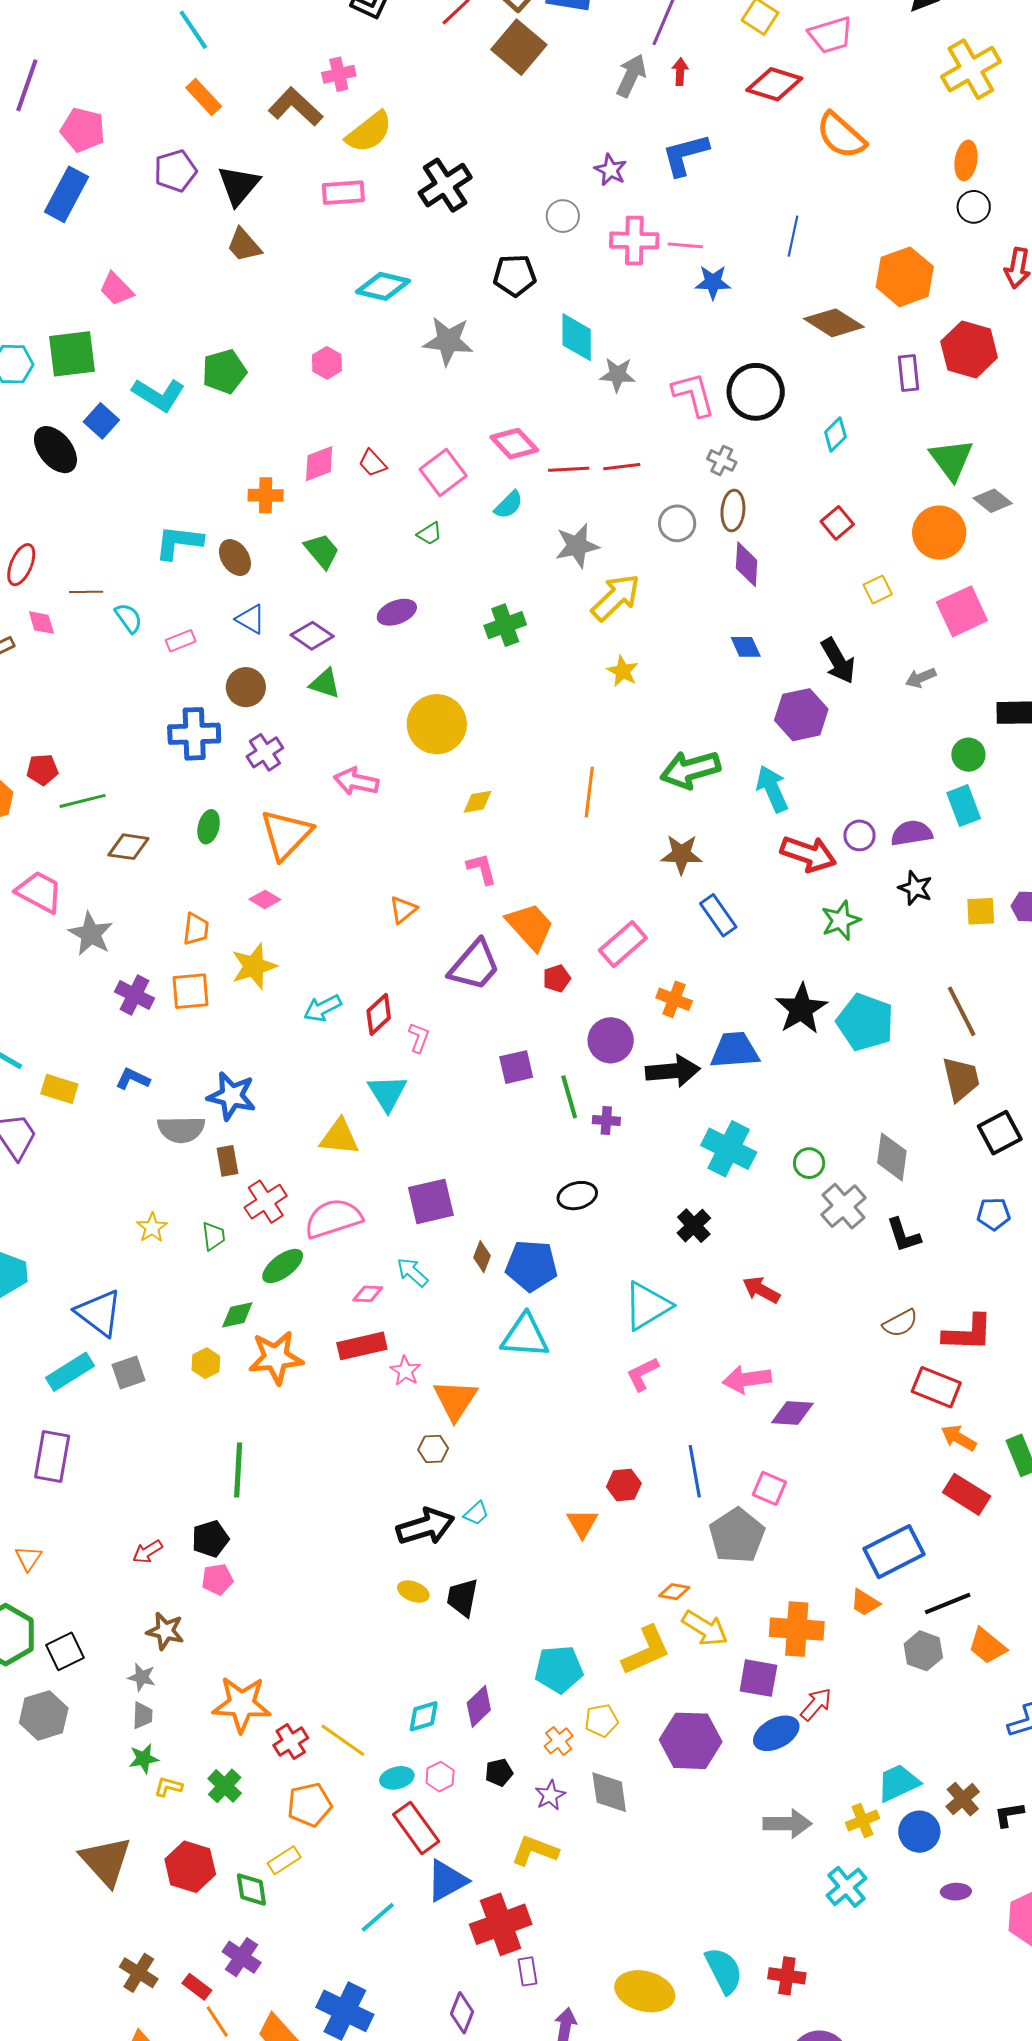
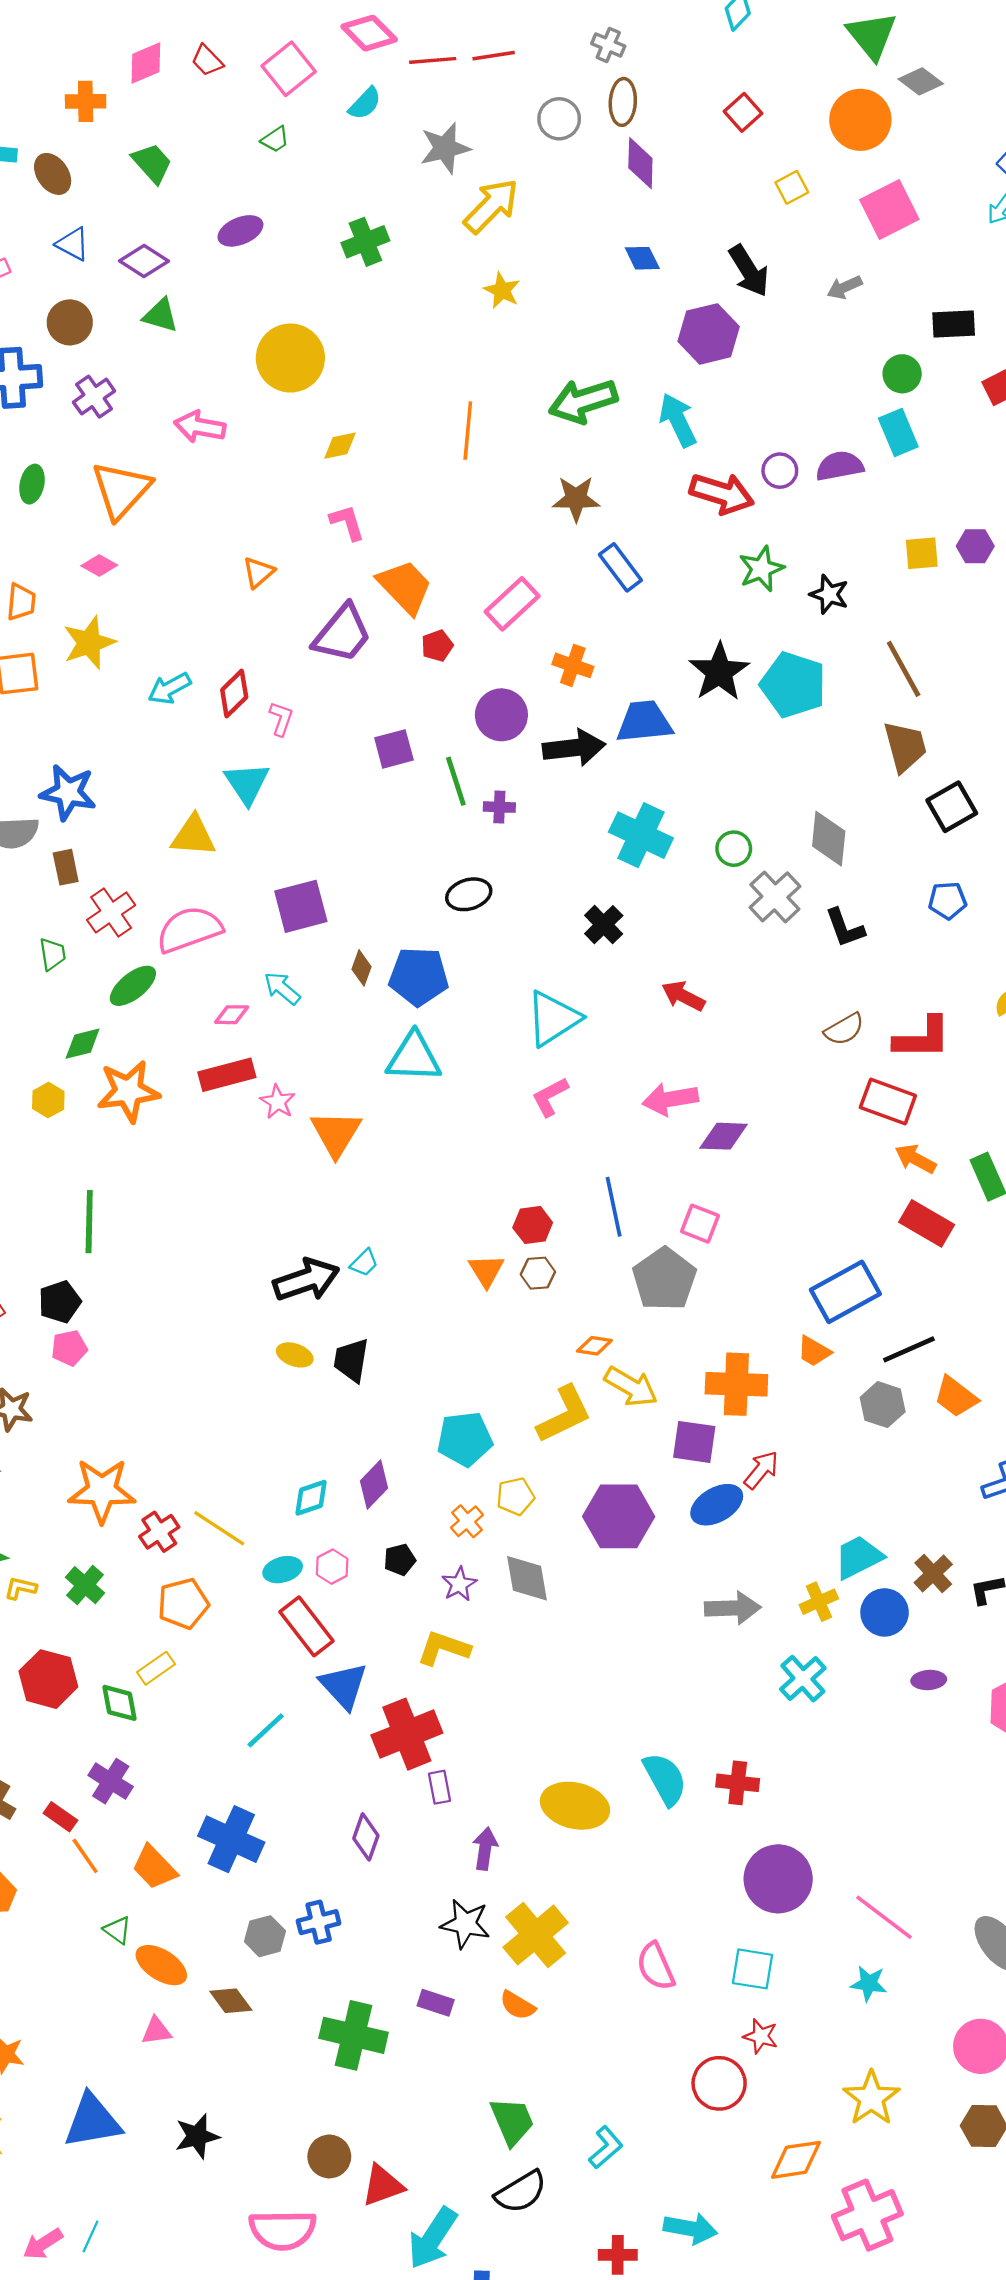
black star: (915, 888) -> (829, 594), moved
brown hexagon: (433, 1449) -> (538, 1273), moved
blue triangle: (447, 1881) -> (344, 1686), turned -42

